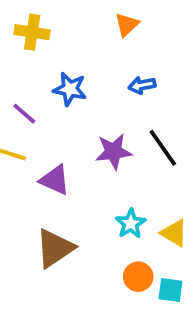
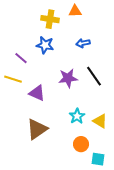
orange triangle: (127, 25) -> (75, 11), turned 40
yellow cross: (32, 32) -> (50, 19), moved
cyan square: (170, 290) -> (98, 159), moved

